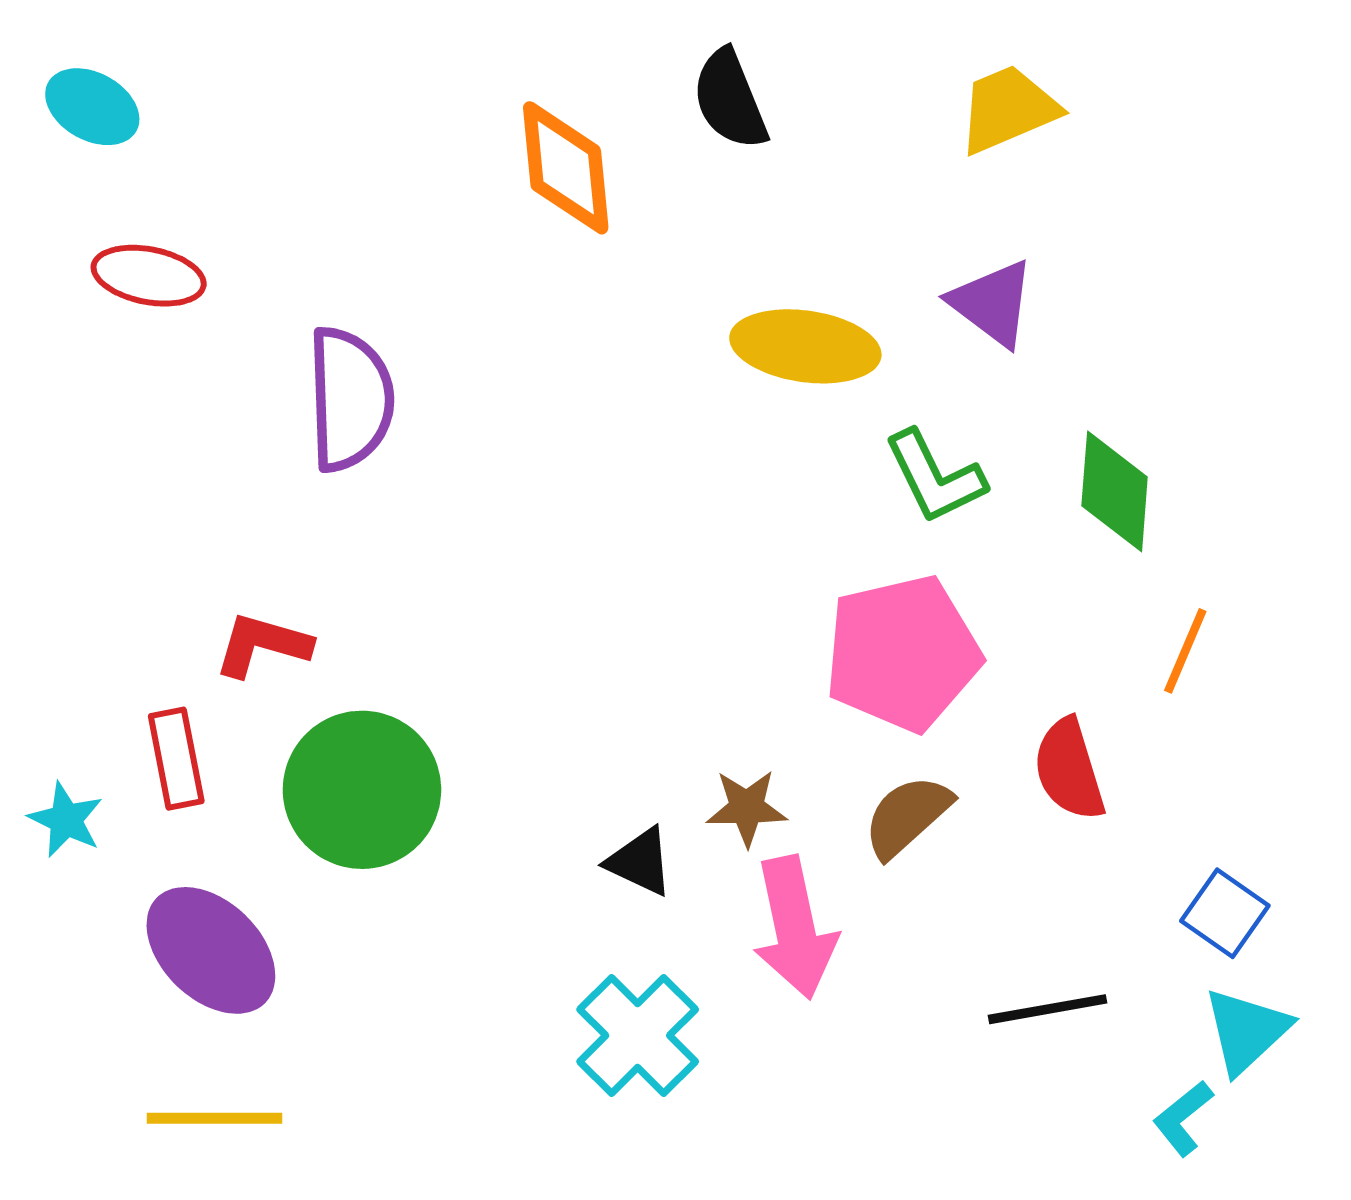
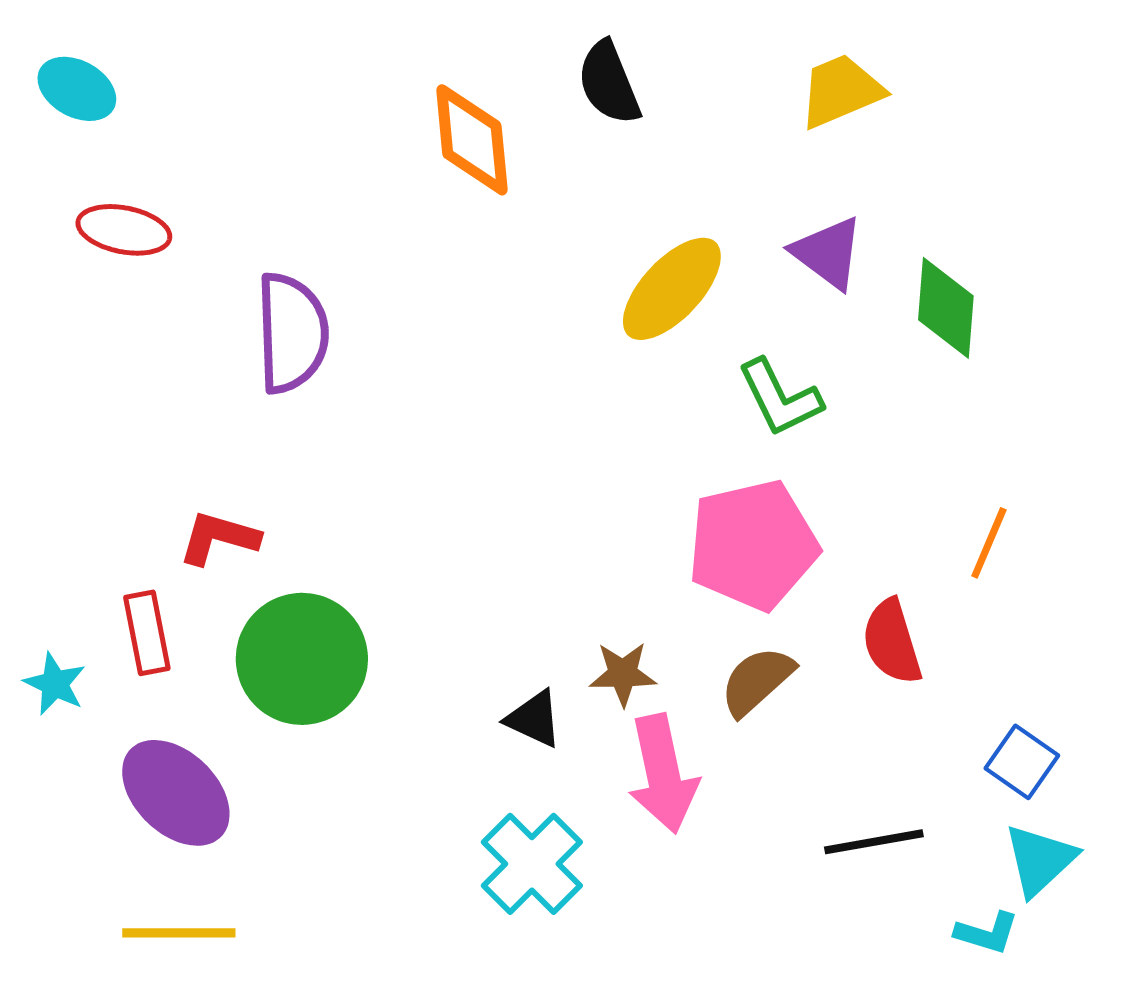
yellow ellipse: (805, 346) -> (672, 289), turned -55
green diamond: (1115, 491) -> (946, 308), moved
cyan L-shape: (1183, 1118) -> (987, 933), turned -124

